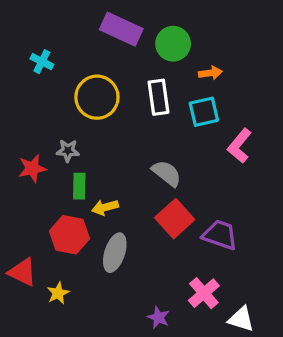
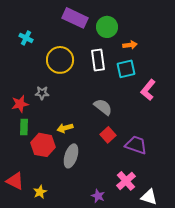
green rectangle: (79, 186) -> (24, 127), moved
red square: (175, 219) -> (108, 135), size x0.7
red triangle: (22, 272) -> (15, 181), moved
yellow star: (58, 293) -> (40, 192), moved

